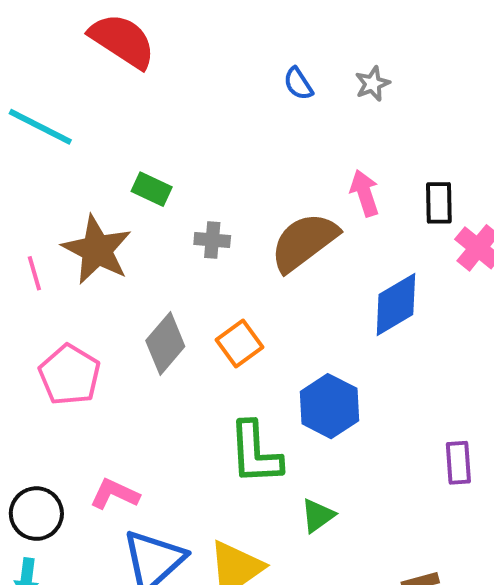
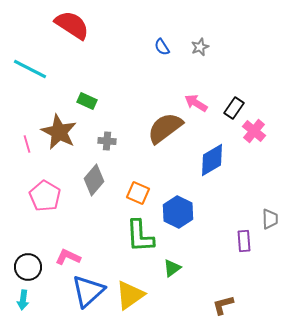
pink arrow: (365, 193) -> (196, 103), turned -40
black rectangle: (439, 203) -> (234, 108), turned 35
gray cross: (212, 240) -> (107, 141), moved
orange square: (240, 344) -> (138, 193), moved, turned -30

